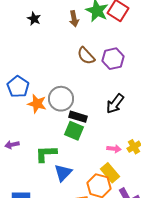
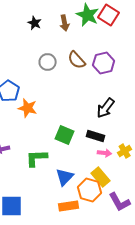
black star: (34, 19) -> (35, 23), moved
gray circle: (61, 99) -> (48, 62), moved, size x0.7
black rectangle: (78, 117) -> (96, 136), moved
blue triangle: (63, 173) -> (65, 177), moved

